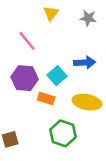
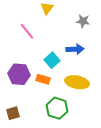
gray star: (88, 18) -> (83, 21), moved
purple hexagon: (25, 78) -> (19, 74), moved

